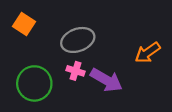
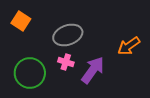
purple arrow: (106, 80) -> (93, 70), turned -84

